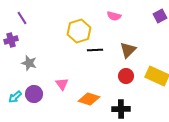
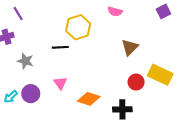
black line: (95, 50) -> (60, 47), moved
red circle: (126, 76) -> (136, 82), moved

